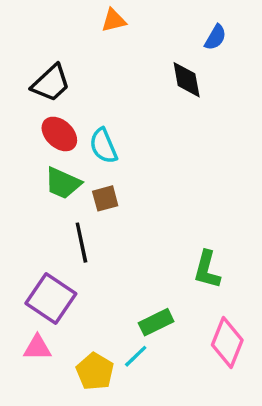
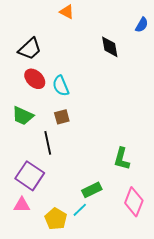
orange triangle: (114, 20) -> (67, 12), turned 42
blue semicircle: (215, 37) -> (142, 25), moved
green trapezoid: (63, 183) -> (23, 116), moved

